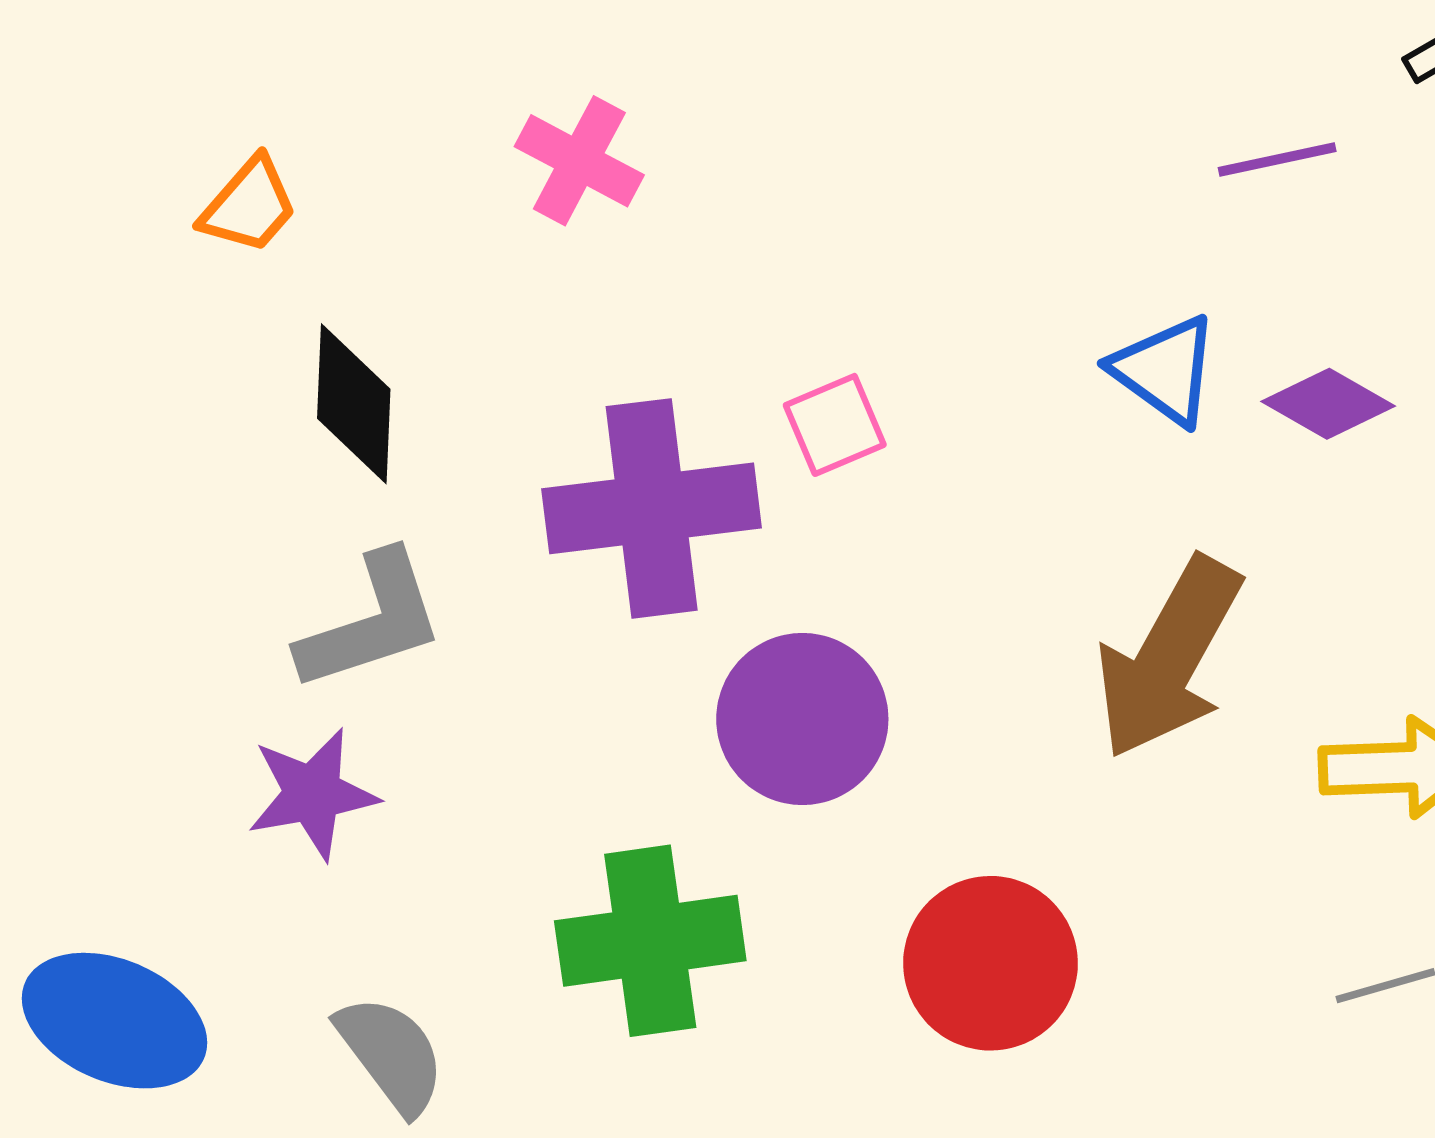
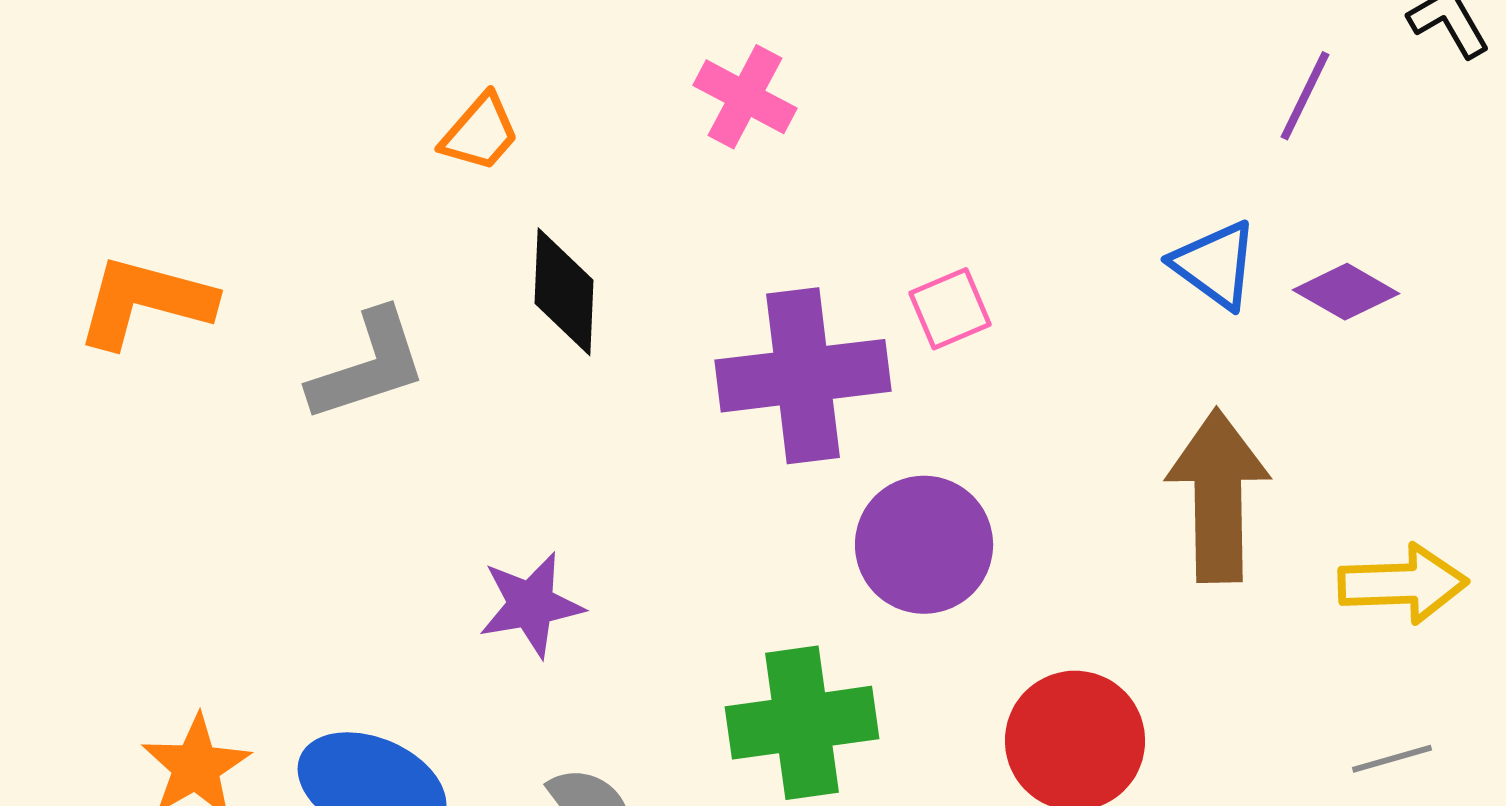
purple line: (1277, 160) -> (1305, 96), turned -52
gray L-shape: (371, 622) -> (368, 366), moved
brown arrow: (1169, 658) -> (1218, 496), turned 150

